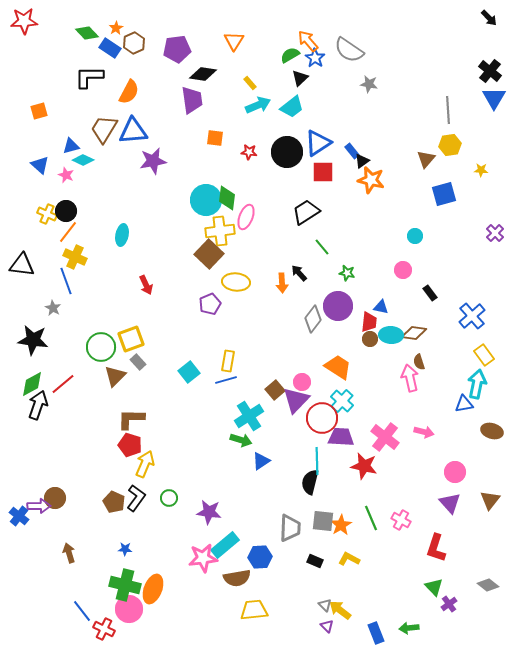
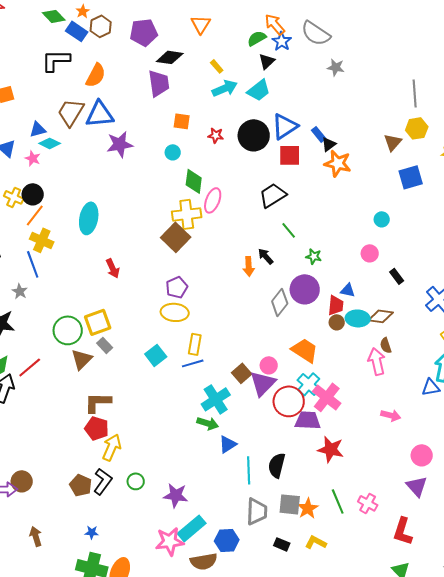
cyan circle: (206, 200) -> (173, 152), moved, size x0.5
cyan ellipse: (122, 235) -> (89, 218), size x1.4
yellow ellipse: (236, 282) -> (175, 312), moved
pink cross: (385, 437) -> (327, 397), moved
cyan line: (317, 461) -> (249, 470), moved

